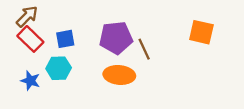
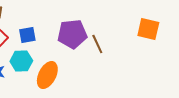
orange ellipse: (119, 75) -> (47, 75), moved, turned -68

